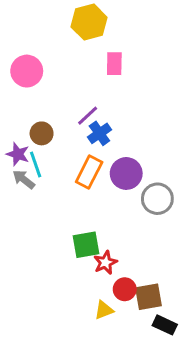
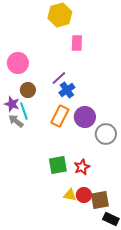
pink circle: (27, 71) -> (18, 63), moved
red star: (105, 263) -> (82, 167), moved
yellow triangle: (104, 310) -> (70, 195), moved, turned 32

